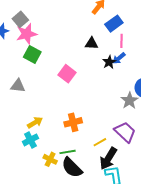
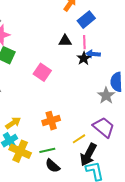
pink line: (121, 41) -> (84, 42), moved
blue arrow: (119, 58) -> (93, 54), turned 48
yellow cross: (50, 159) -> (20, 151), moved, size x1.5
black semicircle: (72, 168) -> (53, 166), size x0.7

